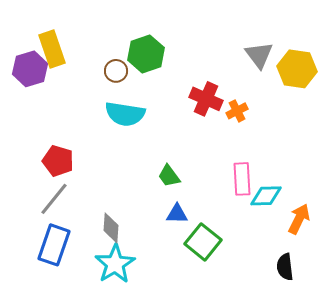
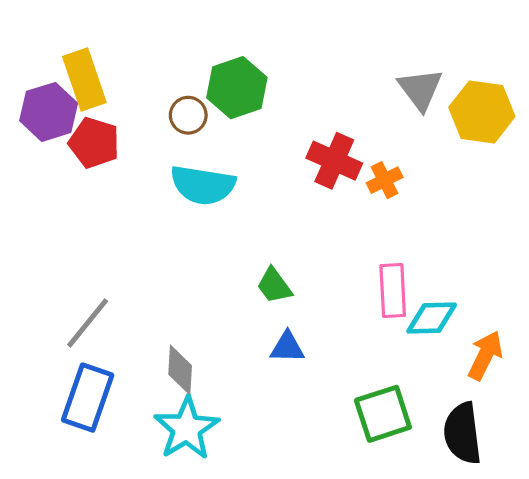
red pentagon: (58, 161) -> (94, 143), moved
green square: (203, 242) -> (383, 414), moved, turned 33
black semicircle: (285, 267) -> (462, 433), size x1.4

